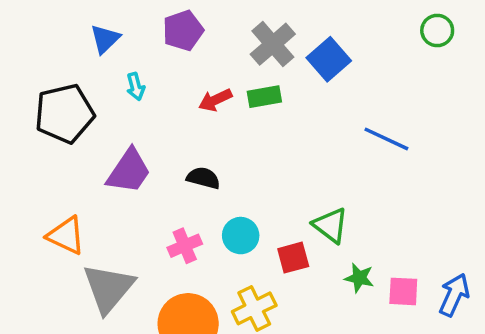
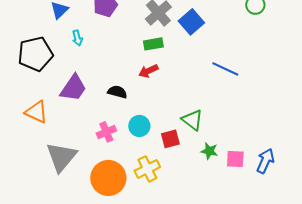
red arrow: (215, 100) -> (148, 71), moved
orange triangle: (66, 236) -> (36, 112), moved

